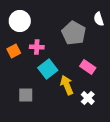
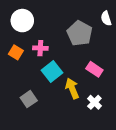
orange square: (14, 51) -> (16, 52), turned -32
gray square: (26, 95) -> (29, 99), turned -35

